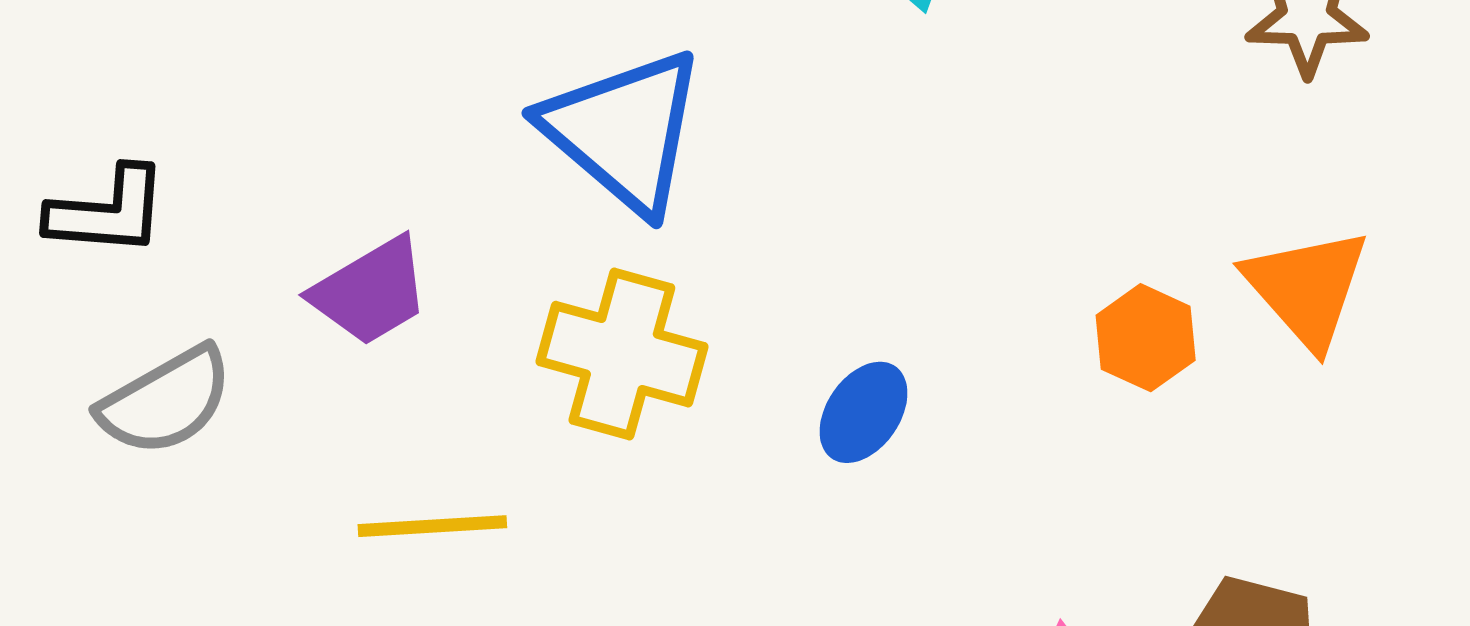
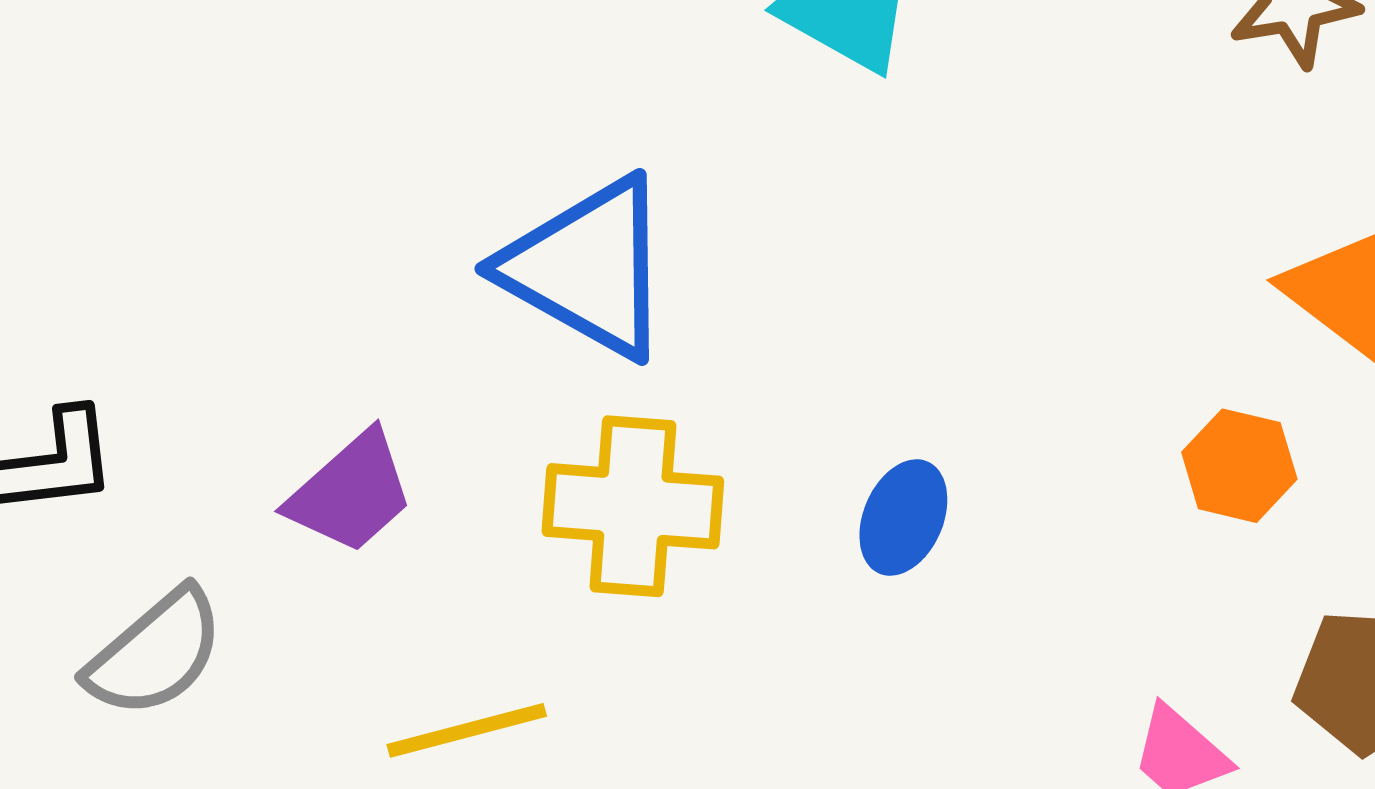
orange hexagon: (1146, 338) -> (1239, 466), moved

